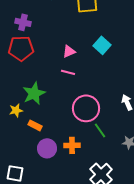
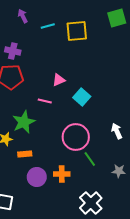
cyan square: (102, 45) -> (82, 97), moved
pink line: (68, 72) -> (45, 101), moved
orange rectangle: (35, 125) -> (25, 154), turned -32

